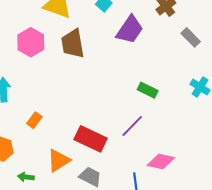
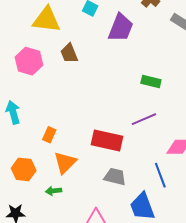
brown trapezoid: (73, 44) -> (69, 53), size x0.7
purple line: (132, 126) -> (144, 119), turned 35
orange triangle: (59, 160) -> (65, 163), moved

